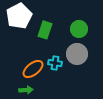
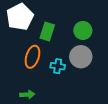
orange ellipse: (33, 69) -> (32, 57), moved, turned -35

